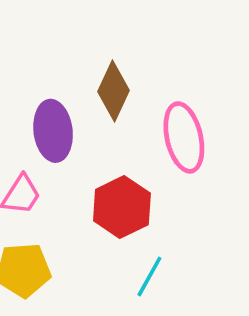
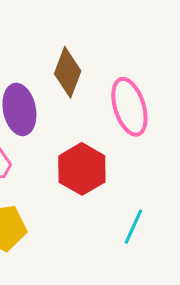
cyan line: (149, 276) -> (133, 227), moved

